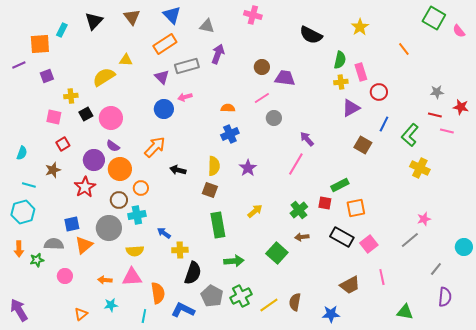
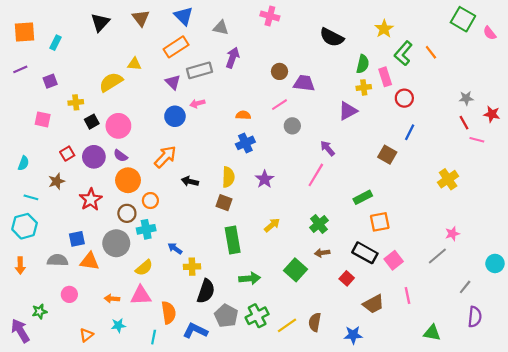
cyan rectangle: (62, 30) -> (55, 43), moved
orange square: (40, 44) -> (25, 32), moved
purple triangle: (351, 108) -> (348, 111), moved
red line: (435, 115) -> (464, 123), turned 48
pink square: (54, 117) -> (43, 119), moved
green L-shape: (410, 135) -> (403, 53), moved
purple circle: (94, 160) -> (94, 157), moved
yellow cross: (420, 168) -> (448, 179), turned 30
red square: (325, 203) -> (347, 278), moved, turned 32
orange triangle: (84, 245) -> (90, 261), turned 48
yellow semicircle: (135, 251) -> (144, 268), turned -36
green star: (37, 260) -> (39, 311), moved

